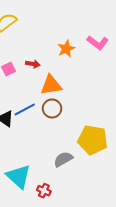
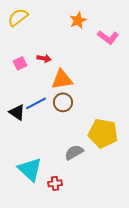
orange star: (66, 49) -> (78, 20), moved
red cross: (44, 191) -> (55, 183), turned -32

